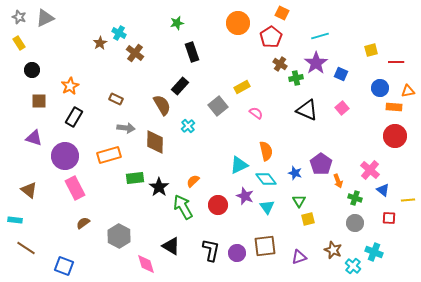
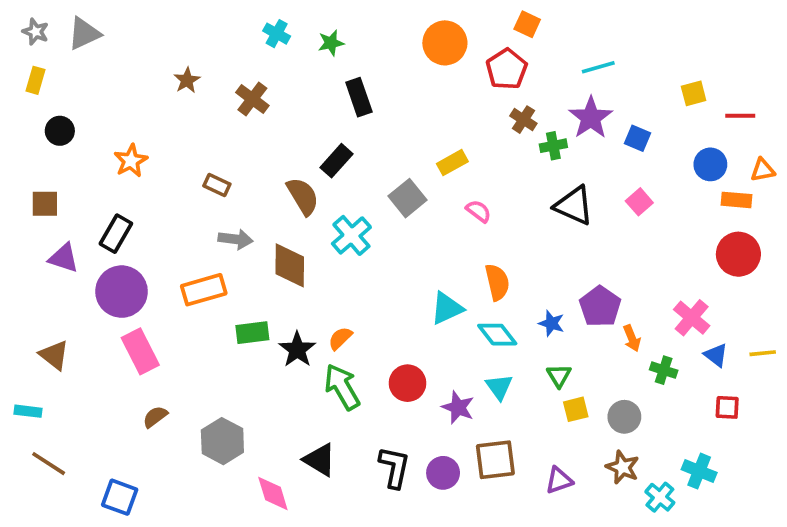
cyan cross: (119, 33) -> (277, 34), moved
yellow rectangle: (19, 43) -> (36, 80), turned 48
brown square: (39, 101) -> (45, 204), moved
black rectangle: (74, 117) -> (116, 234), moved
cyan cross: (188, 126) -> (351, 235), size x1.5
orange semicircle: (193, 181) -> (340, 338), moved
purple star: (245, 196) -> (458, 407), moved
yellow line: (408, 200) -> (763, 353), moved
gray circle: (355, 223) -> (624, 417), moved

